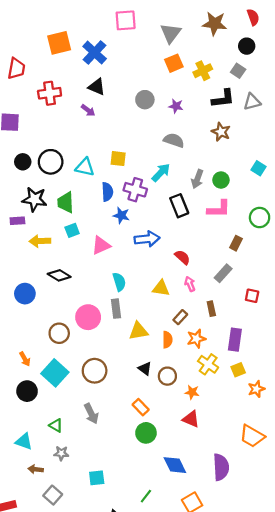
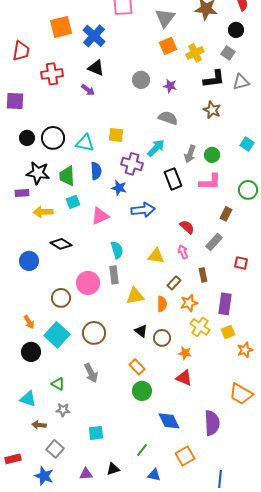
blue semicircle: (107, 192) -> (96, 171), moved
red semicircle: (182, 257) -> (187, 227), moved

